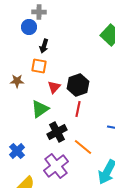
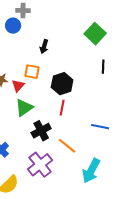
black arrow: (44, 46) -> (44, 47), moved
orange square: (39, 66) -> (32, 72), moved
red triangle: (54, 87) -> (18, 86), moved

